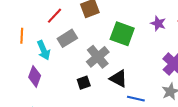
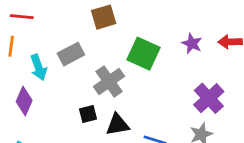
red line: (55, 16) -> (22, 17), moved, turned 48
black triangle: (118, 79) -> (118, 125), moved, turned -42

